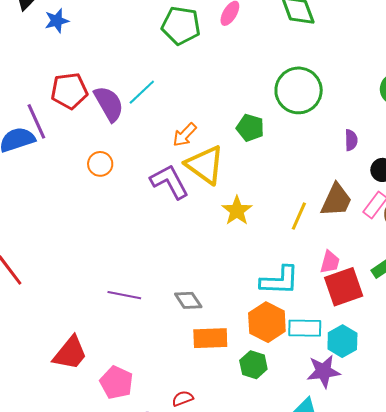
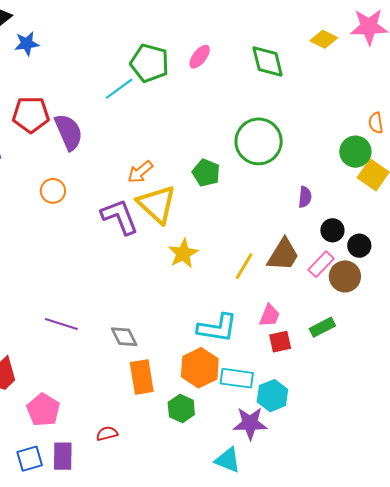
cyan line: (142, 92) -> (119, 89), moved
red square: (344, 287) -> (280, 342), size x0.6
orange rectangle: (210, 338) -> (142, 377), turned 76

